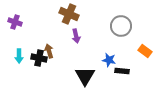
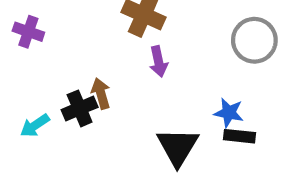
cyan arrow: (19, 56) -> (35, 126), moved, turned 56
black cross: (39, 58) -> (80, 108), turned -35
black rectangle: (122, 71) -> (239, 136), moved

